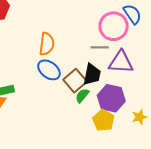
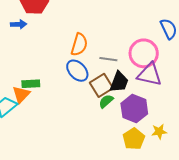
pink circle: (114, 26) -> (144, 53), moved
gray line: (100, 47) -> (108, 59), moved
yellow pentagon: (103, 120) -> (134, 139), moved

